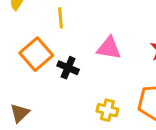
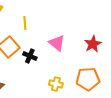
pink triangle: (109, 48) -> (57, 43), turned 30

